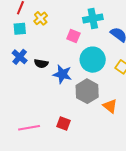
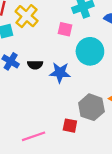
yellow cross: (41, 18) -> (27, 16), size x1.5
gray hexagon: (87, 91) -> (91, 107), moved

